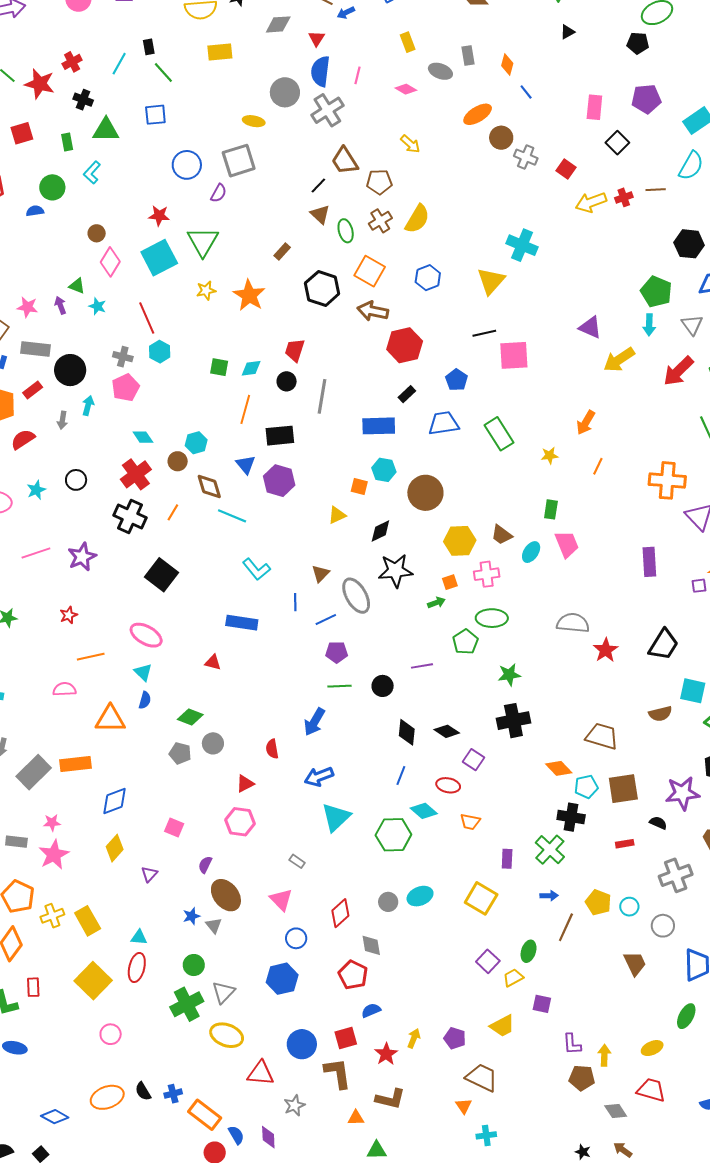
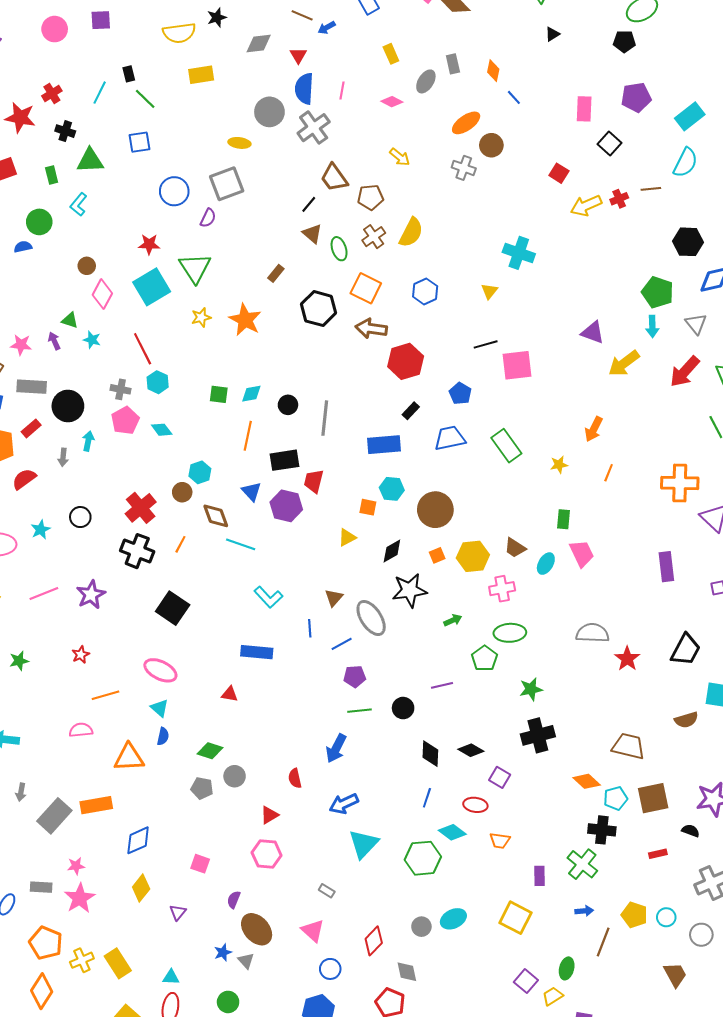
gray ellipse: (440, 71) -> (426, 81), turned -75
gray cross: (526, 157) -> (464, 168), moved
yellow triangle: (491, 281) -> (489, 291), size x0.6
red trapezoid: (295, 350) -> (314, 481), moved
cyan diamond: (143, 437) -> (162, 430), moved
orange square: (450, 582) -> (437, 555), moved

